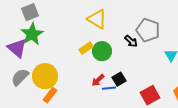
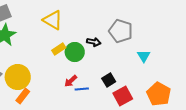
yellow triangle: (97, 19) -> (53, 20), moved
black arrow: (131, 41) -> (94, 42), moved, turned -32
black square: (119, 79) -> (109, 80), moved

